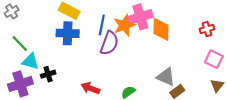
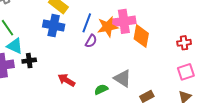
purple semicircle: (109, 43) -> (91, 41), size x0.6
pink square: (214, 59) -> (186, 72), turned 36
gray triangle: (166, 77) -> (123, 78), moved

